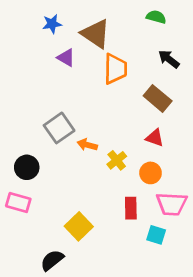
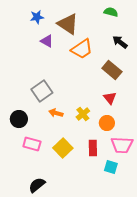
orange trapezoid: (115, 69) -> (82, 49), turned 55
red triangle: (155, 138) -> (110, 98), turned 32
orange arrow: (87, 145) -> (56, 113), moved
pink rectangle: (18, 202) -> (32, 144), moved
yellow square: (79, 226) -> (63, 148), moved

